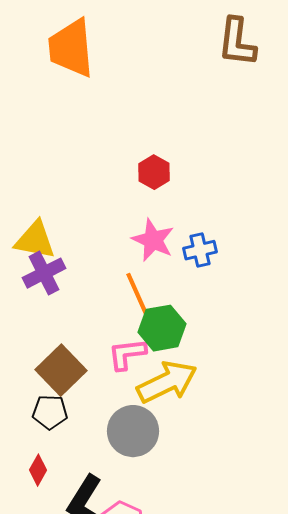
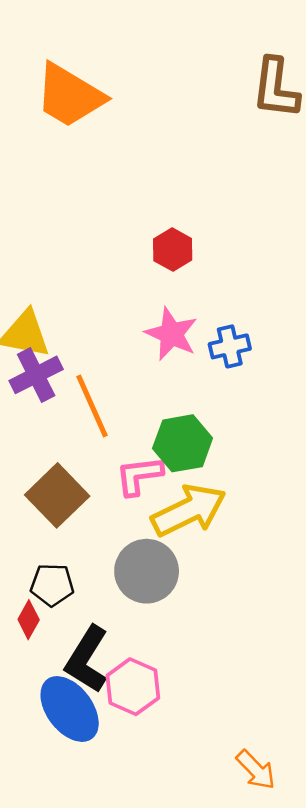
orange trapezoid: (71, 48) -> (70, 96), turned -54
orange line: (139, 298) -> (92, 406), moved
black pentagon: (50, 412) -> (52, 585), moved

